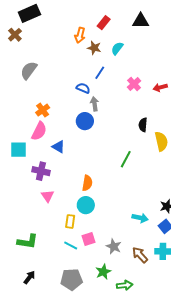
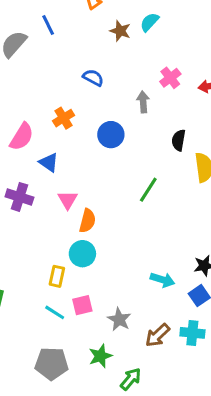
brown star: (94, 48) -> (120, 31), moved
blue line: (100, 73) -> (48, 25), moved, turned -64
gray arrow: (94, 104) -> (143, 102), moved
orange cross: (43, 110) -> (64, 118), moved
blue circle: (85, 121) -> (111, 135), moved
pink triangle: (48, 196) -> (68, 200), moved
brown arrow: (140, 255) -> (158, 335), turned -96
green arrow: (125, 285) -> (131, 379), turned -49

